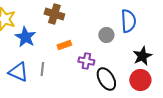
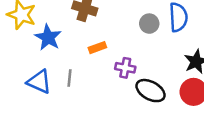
gray circle: (106, 35) -> (149, 24), moved
black ellipse: (106, 79) -> (151, 91), turned -30

